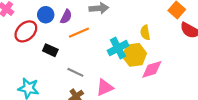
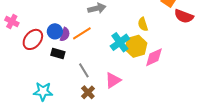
blue circle: (46, 15) -> (55, 31), moved
purple semicircle: (66, 17) -> (65, 34), moved
gray line: (75, 72) -> (84, 70), turned 42

